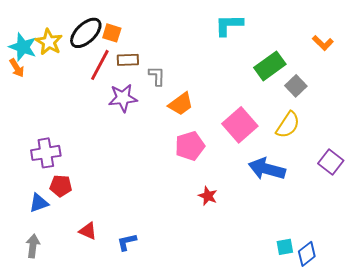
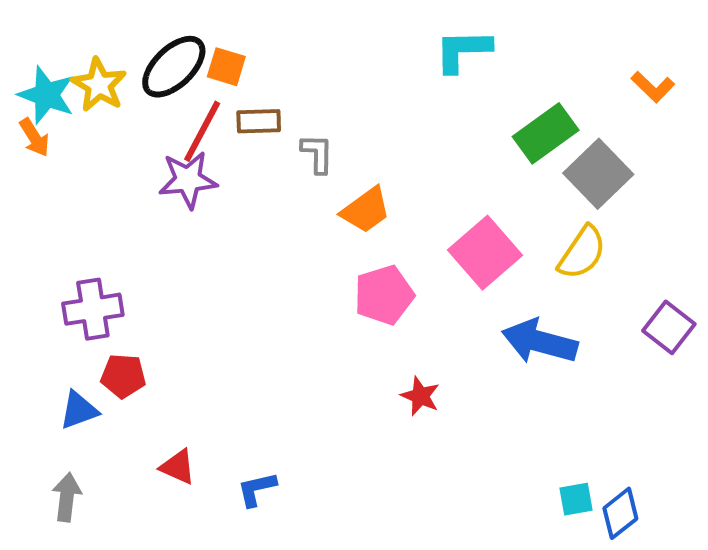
gray square: (296, 86) -> (598, 174), size x1.5
purple star: (123, 98) -> (188, 180), moved

